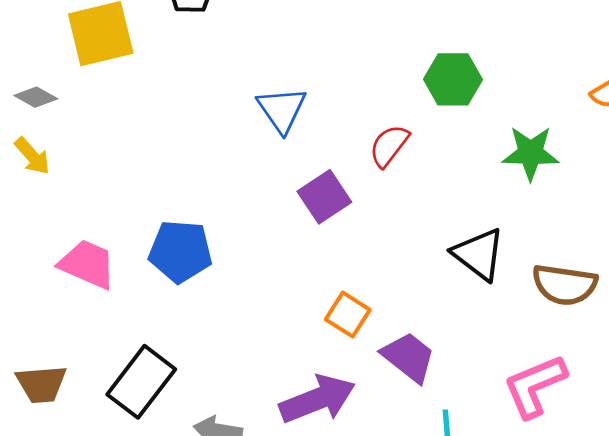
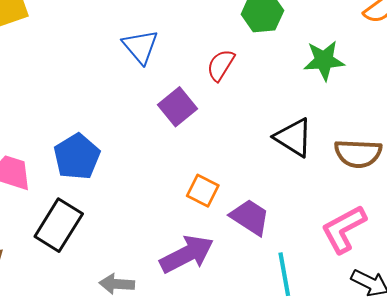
blue pentagon: (180, 251) -> (77, 157), turned -30
black rectangle: (141, 382) -> (59, 225), moved

